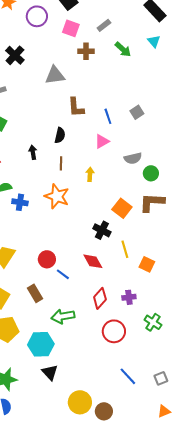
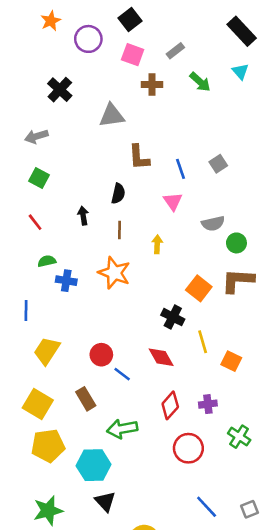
pink triangle: (102, 141) -> (173, 201), turned -35

